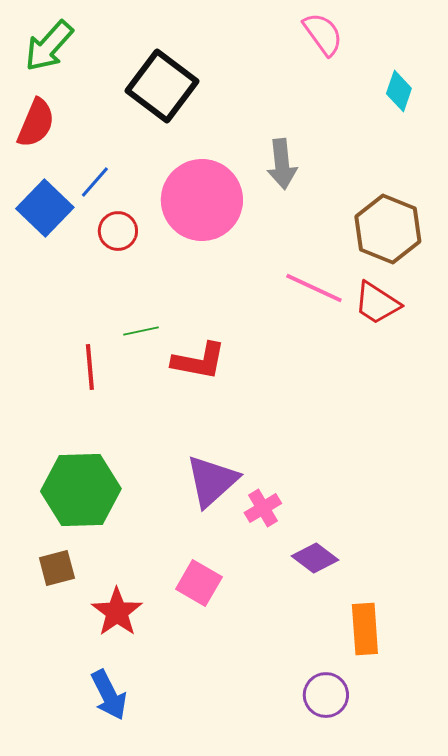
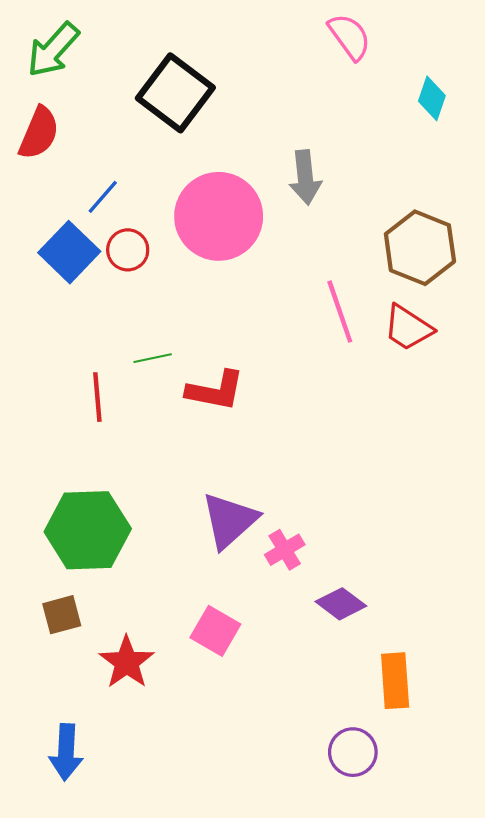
blue square: (45, 208) -> (69, 252), moved
pink line: (314, 288) -> (340, 312), turned 46
blue arrow: (109, 695) -> (66, 752), moved, turned 30

